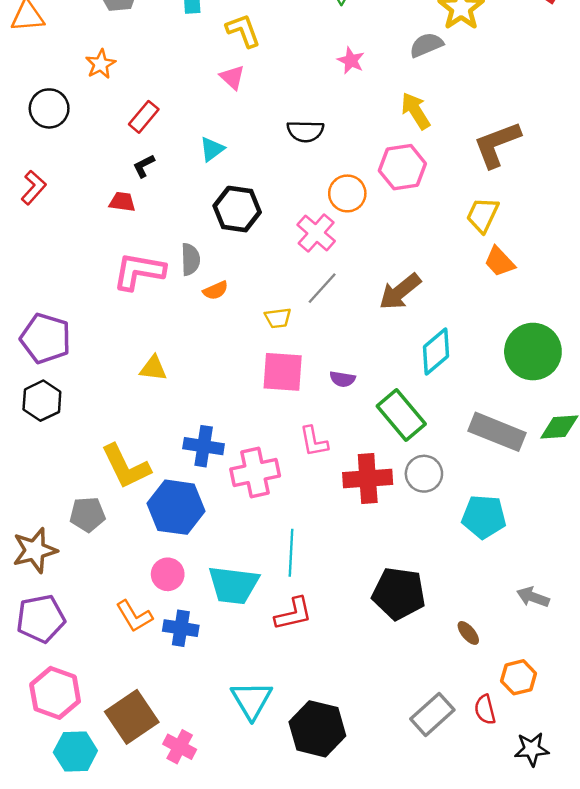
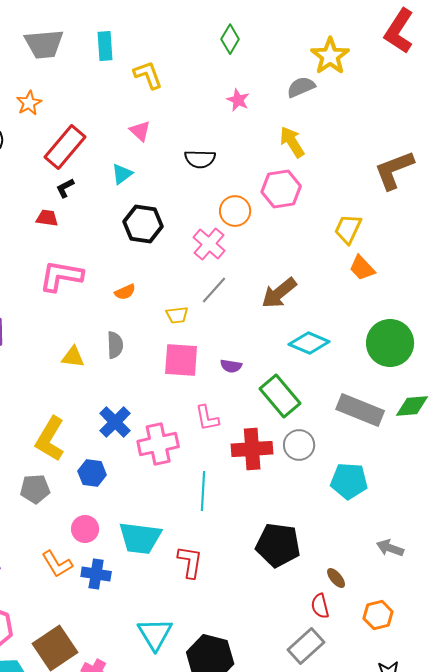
pink triangle: (232, 77) -> (140, 131), moved
red rectangle: (144, 117) -> (65, 147), size x1.6
brown L-shape: (497, 144) -> (394, 170), moved
gray semicircle: (190, 259) -> (115, 345), moved
cyan diamond: (436, 352) -> (309, 343), turned 63
blue cross: (204, 446) -> (115, 422), turned 36
yellow L-shape: (126, 467) -> (50, 439), turned 57
blue hexagon: (176, 507) -> (92, 473), size x0.6
gray pentagon: (87, 514) -> (35, 489), moved
cyan line: (291, 553) -> (203, 491), moved
red L-shape: (293, 614) -> (190, 562), turned -68
red semicircle: (485, 710) -> (320, 606), moved

